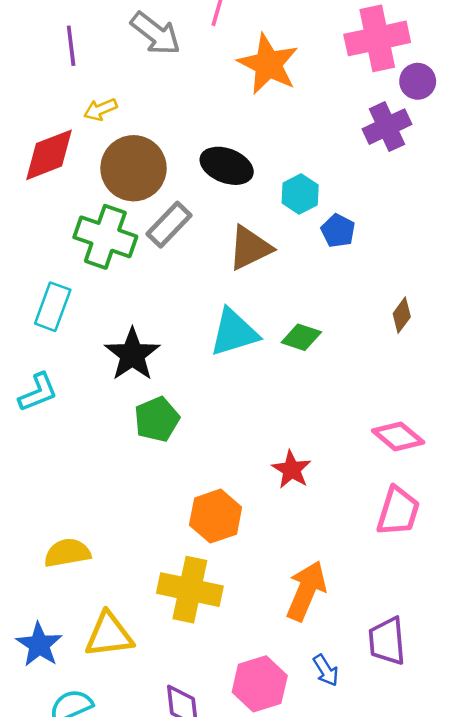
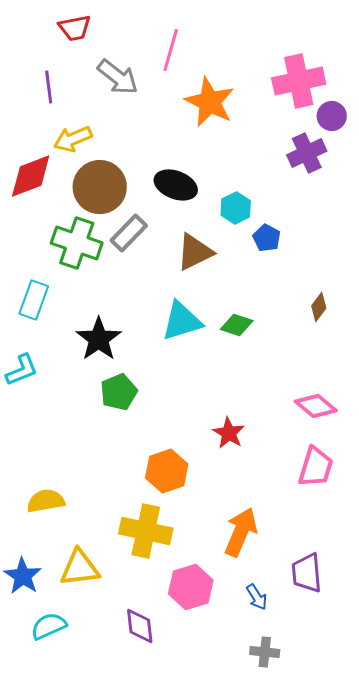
yellow arrow: (100, 109) -> (73, 139), size x1.4
pink hexagon: (260, 684) -> (191, 587), moved

